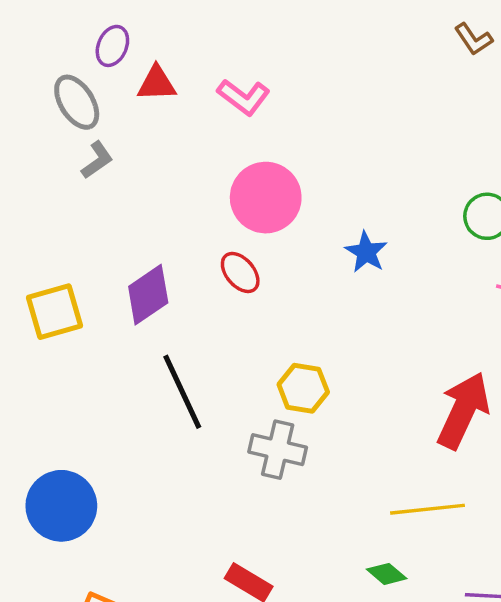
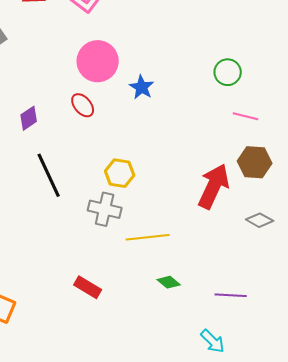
blue star: (366, 252) -> (142, 87), moved
purple diamond: (148, 295) -> (29, 118), size x0.7
yellow line: (427, 509) -> (148, 237), moved

